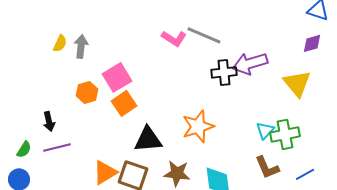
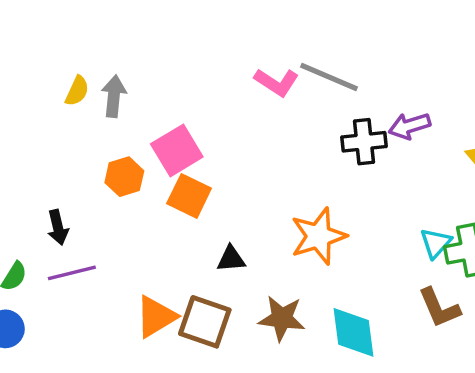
purple arrow: (250, 63) -> (409, 126), size x0.7
orange square: (124, 103) -> (189, 196), turned -30
black triangle: (148, 139) -> (231, 259), size x0.6

